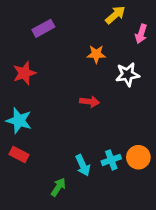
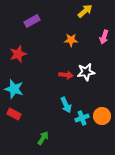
pink arrow: (141, 34) -> (104, 37), moved
white star: (128, 74) -> (86, 72), moved
cyan arrow: (83, 165) -> (66, 105), moved

